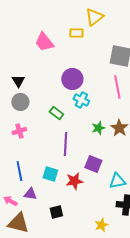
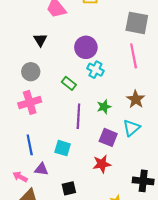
black triangle: (18, 81) -> (40, 40), moved
green star: (98, 128) -> (104, 107), moved
pink cross: (19, 131) -> (30, 102), size x1.5
red star: (74, 181) -> (102, 164), moved
cyan triangle: (117, 181) -> (131, 128), moved, turned -30

